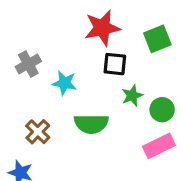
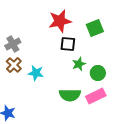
cyan star: (65, 83) -> (36, 73), moved
green semicircle: (91, 124) -> (70, 95), moved
brown cross: (38, 132) -> (14, 65), moved

